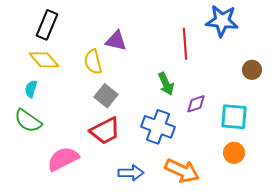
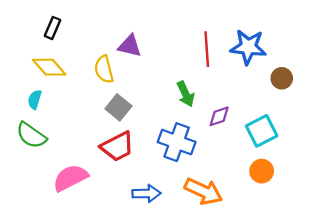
blue star: (222, 21) -> (248, 47), moved
black rectangle: (47, 25) -> (52, 28), size x0.7
cyan square: (234, 117) -> (262, 131), turned -32

